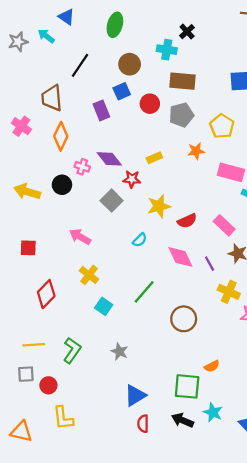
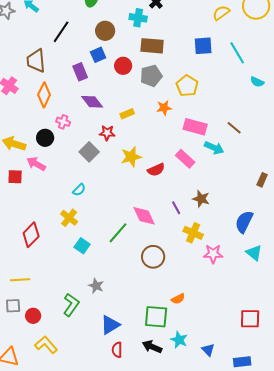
purple diamond: (109, 159) -> (92, 102), moved
pink rectangle: (224, 225) -> (185, 159), moved
pink arrow: (80, 237) -> (36, 164), moved
cyan semicircle: (140, 240) -> (79, 190), moved
red square: (28, 248) -> (15, 177), moved
pink diamond: (180, 257) -> (144, 216), moved
green L-shape: (72, 350) -> (71, 305), moved
yellow L-shape: (63, 418) -> (46, 345), turned 145

